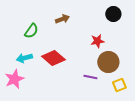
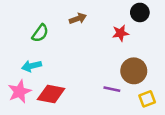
red star: (97, 41) -> (120, 33), moved
red diamond: (53, 58) -> (51, 94), moved, turned -30

